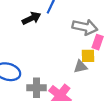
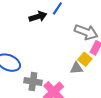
yellow square: (88, 56) -> (85, 59), turned 32

